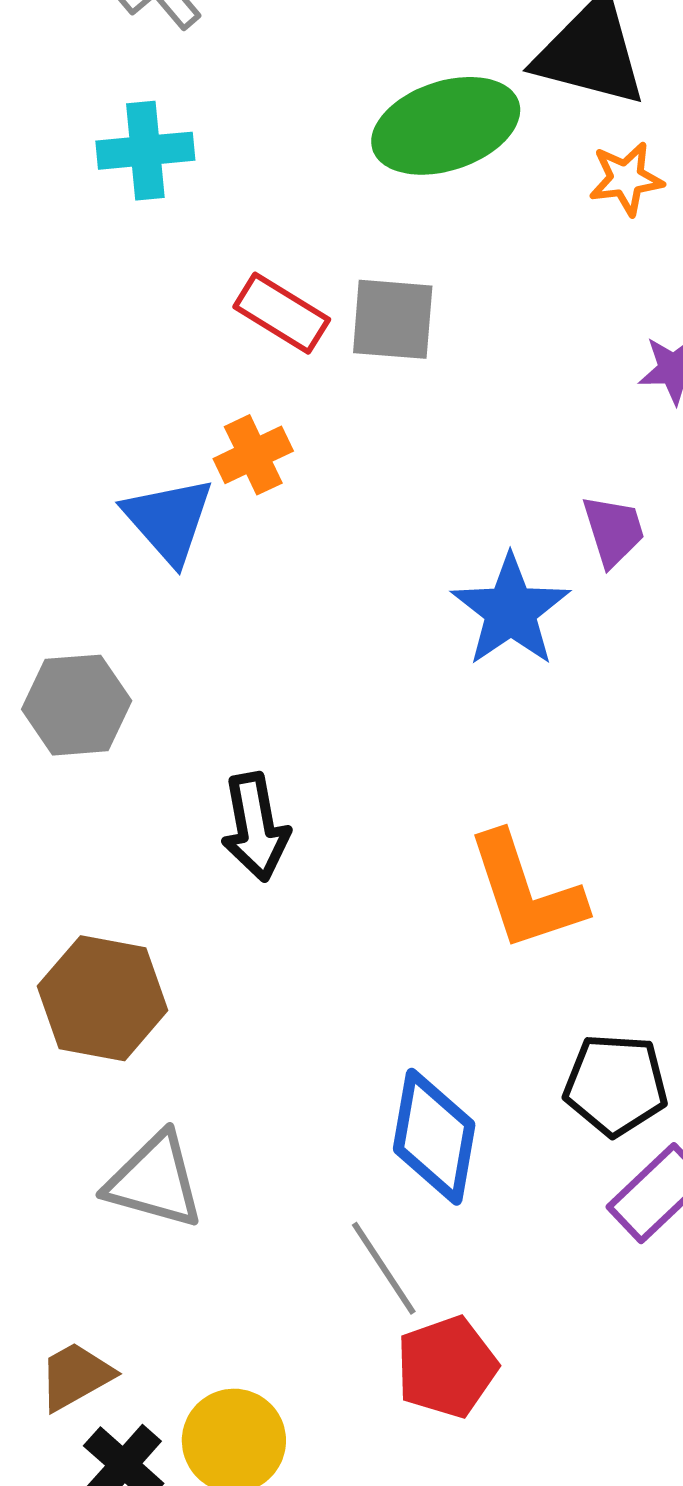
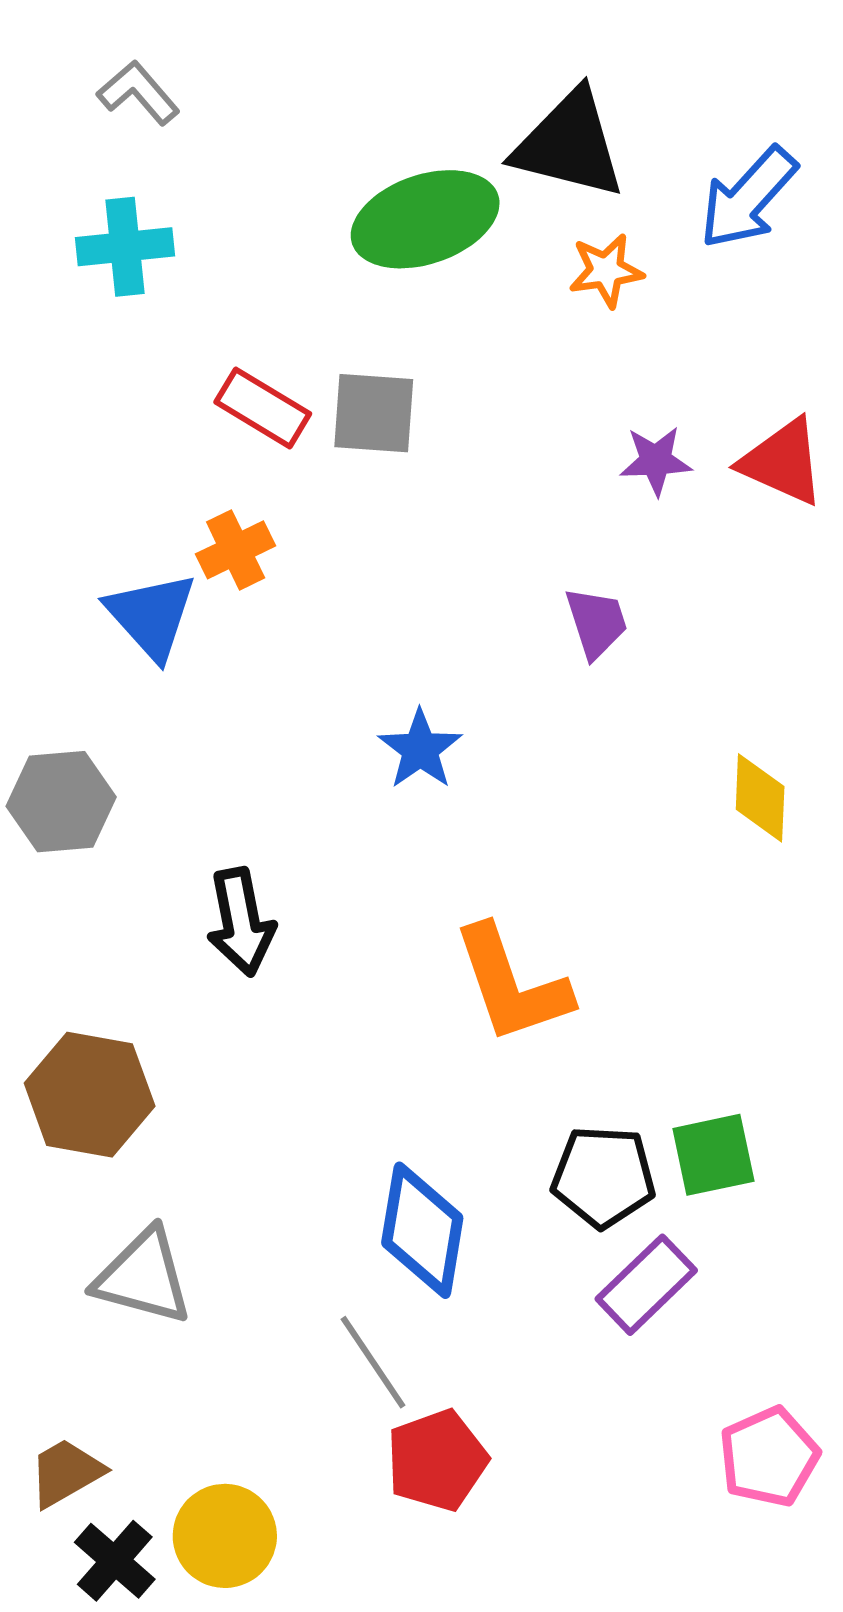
blue star: (511, 611) -> (420, 749), moved, size x0.7

